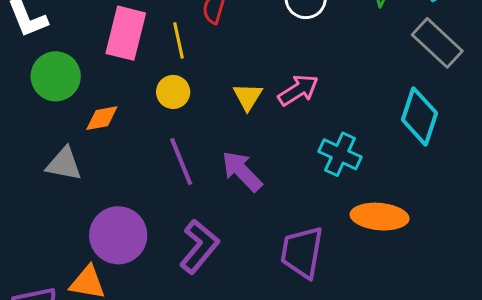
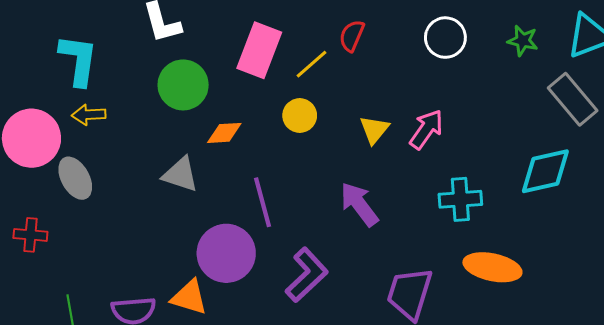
yellow line: (178, 40) -> (312, 64), turned 54
pink arrow: (298, 90) -> (426, 129), turned -30
cyan diamond: (419, 116) -> (545, 171), turned 52
cyan cross: (340, 154) -> (460, 199), turned -36
purple line: (181, 162) -> (263, 202), moved

